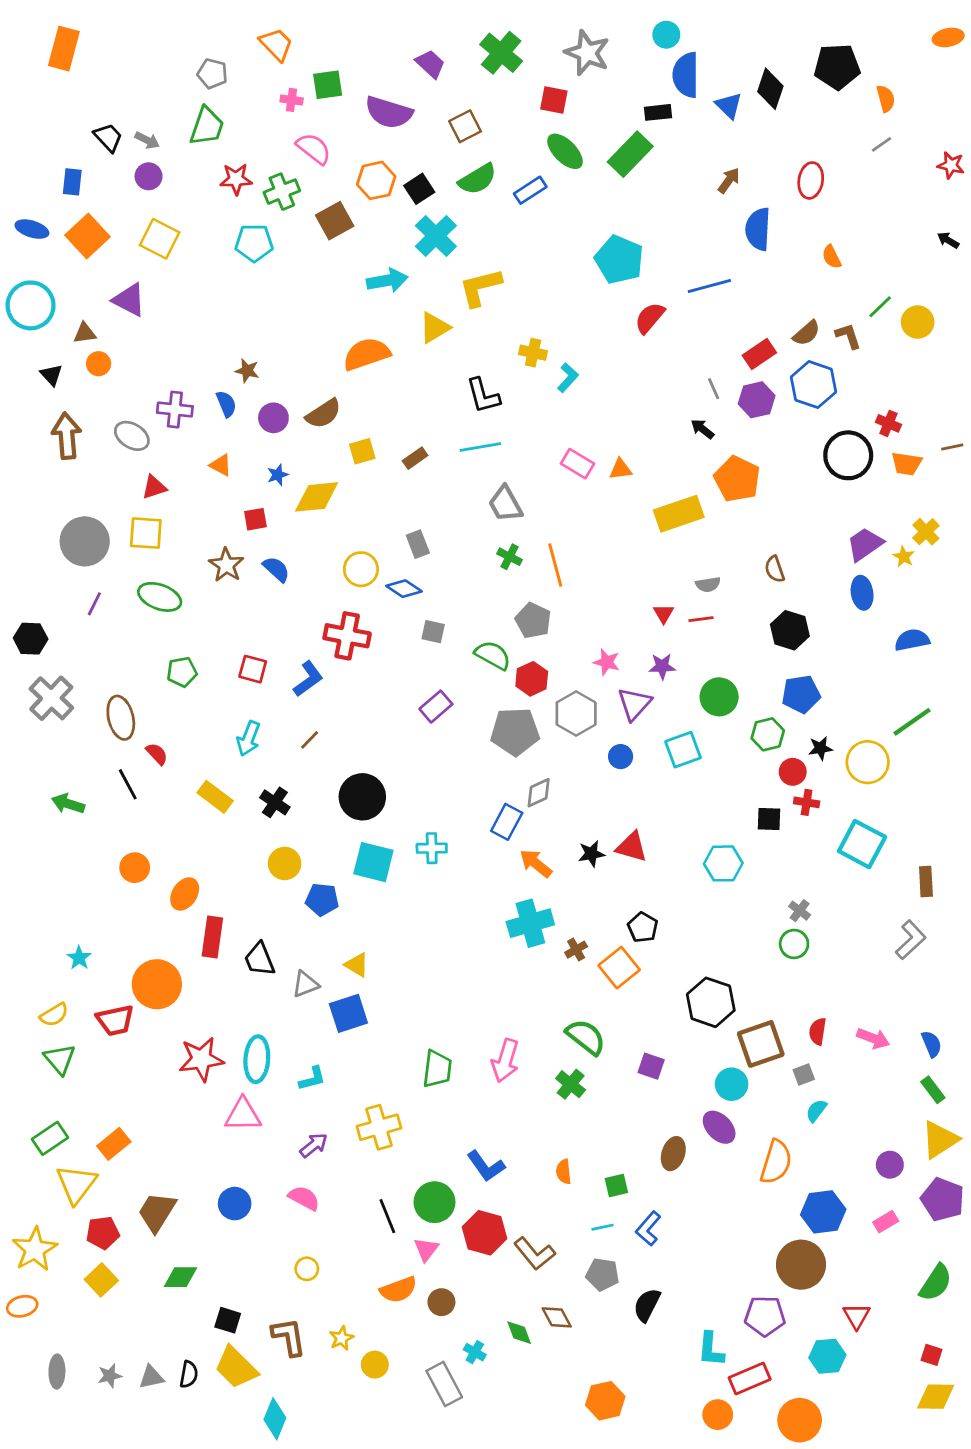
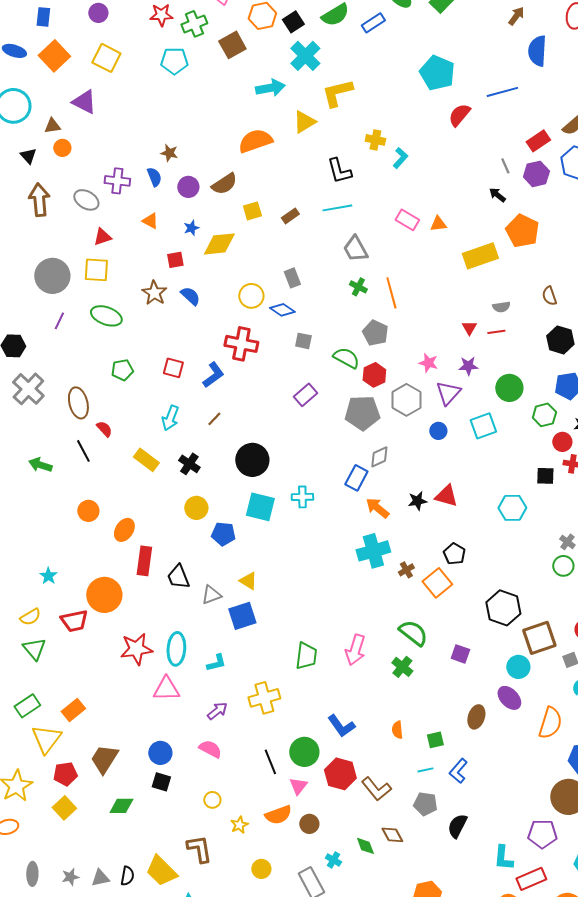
black square: (228, 1320) -> (161, 782), moved
yellow star: (342, 1338) -> (239, 825), moved

